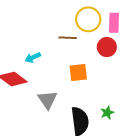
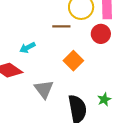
orange square: (78, 73) -> (73, 61), turned -36

